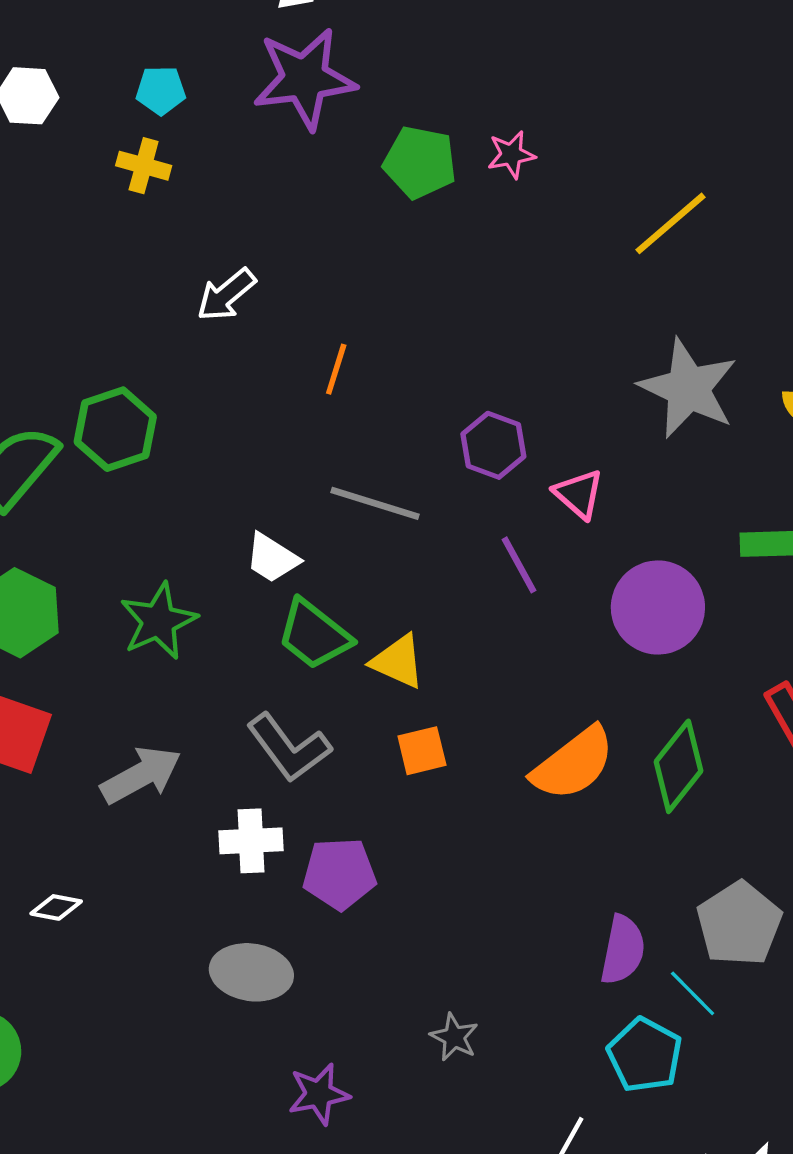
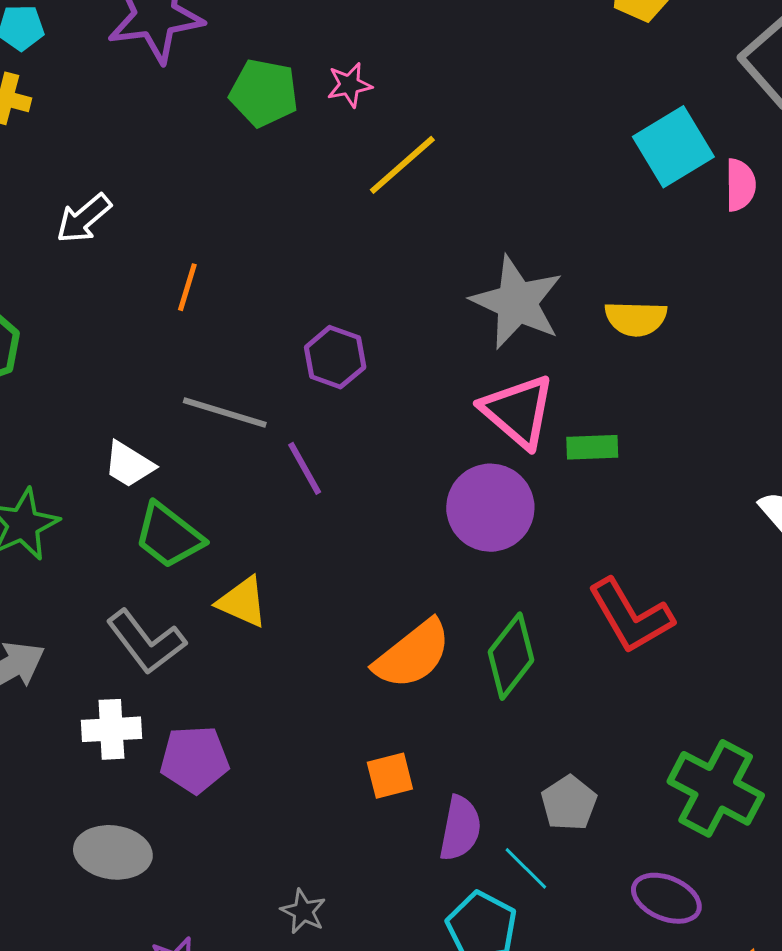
yellow line: (670, 223) -> (402, 165), moved
pink triangle: (579, 494) -> (518, 411), moved, size x1.6
purple line: (519, 565) -> (305, 468), moved
yellow triangle: (398, 661) -> (242, 602), moved
orange square: (422, 751) -> (390, 776), moved
gray pentagon: (739, 924) -> (569, 803), size x0.7

